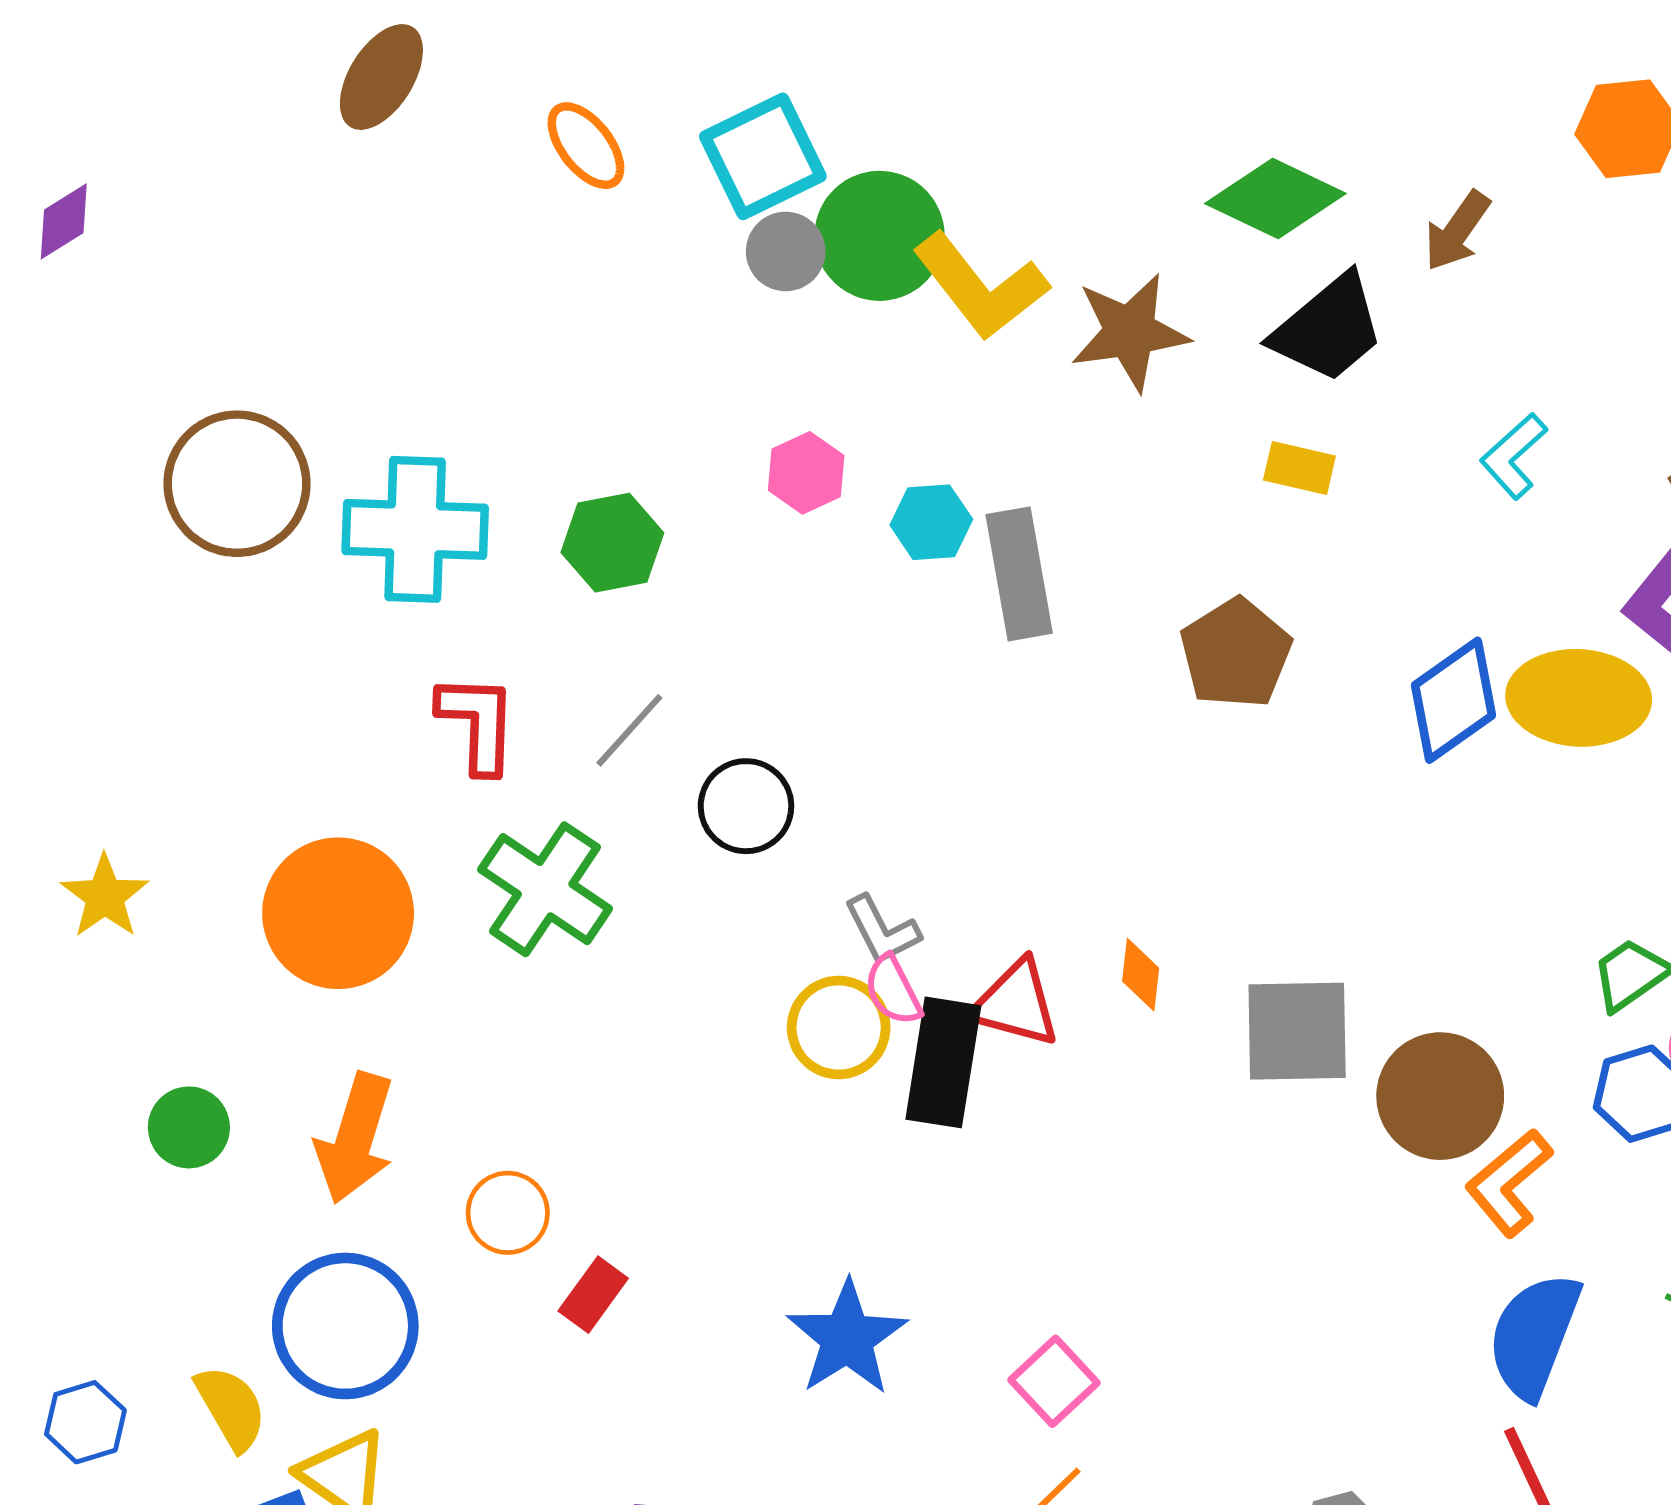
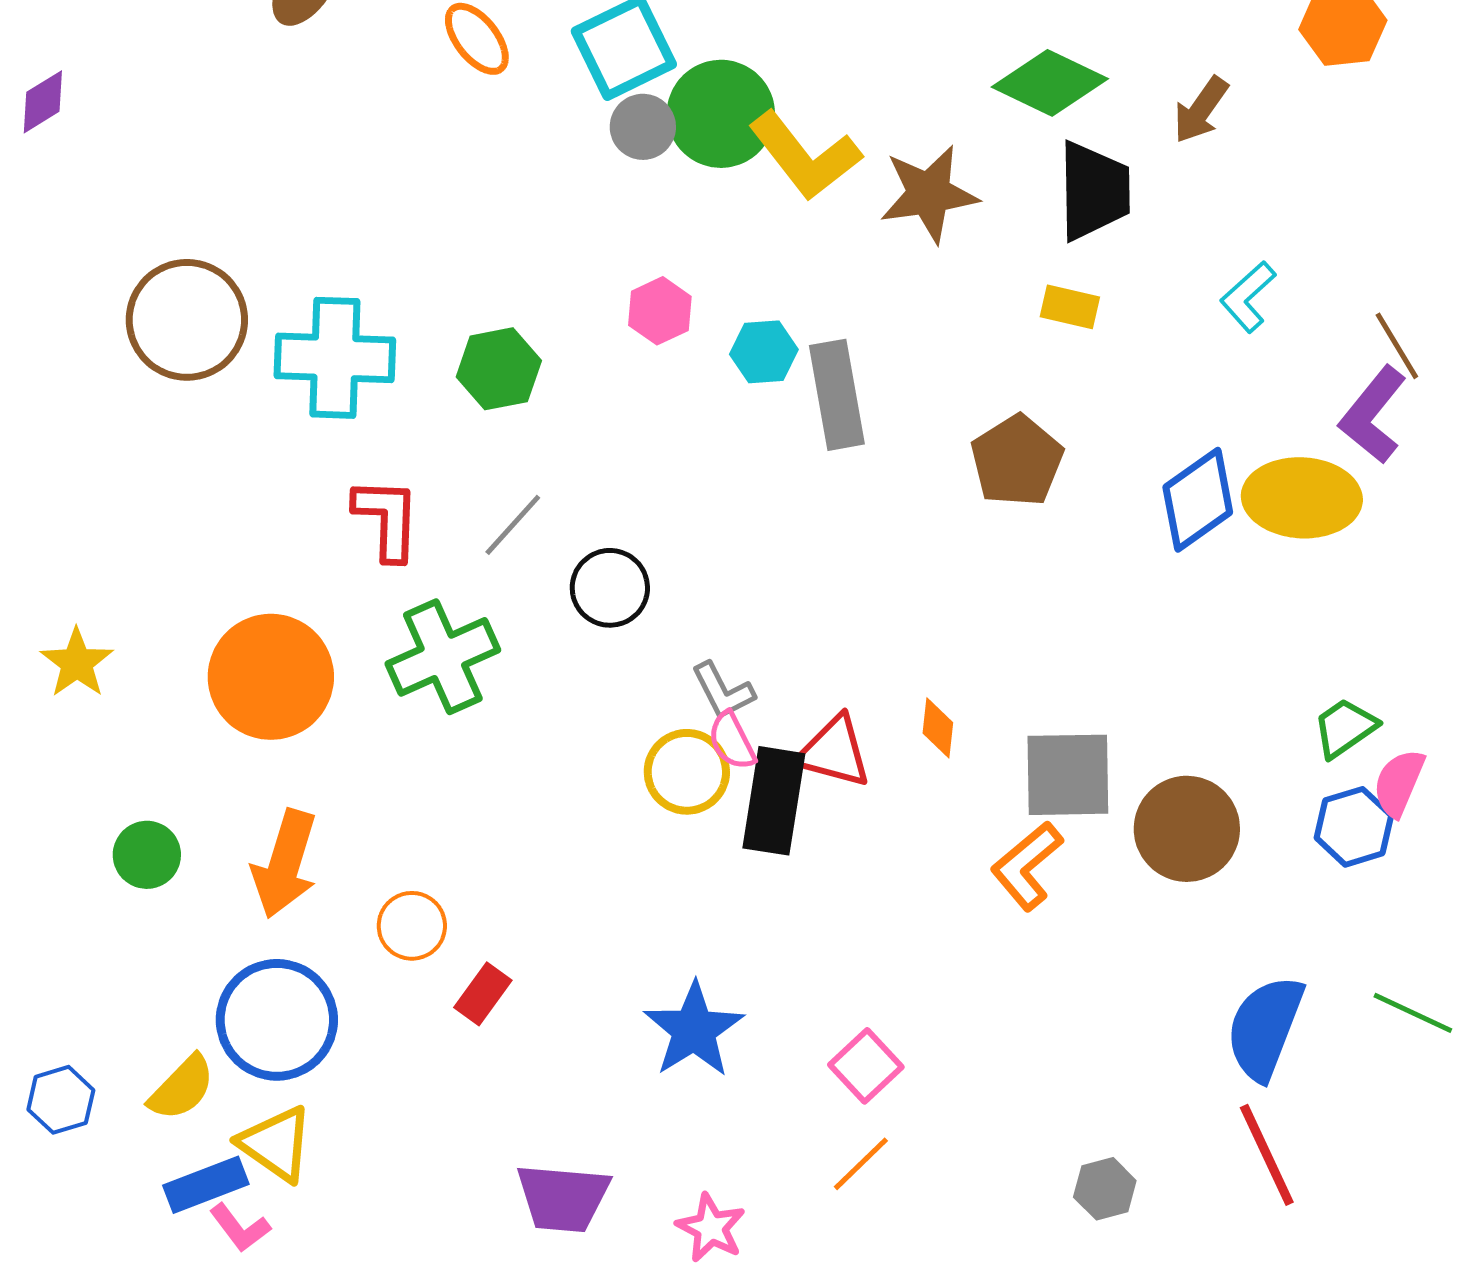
black trapezoid: (1328, 328) -> (1094, 191), turned -51
green cross: (545, 889) -> (443, 657), turned 32
orange L-shape: (1509, 1183) -> (1027, 866), moved
yellow semicircle: (231, 1408) -> (182, 1088), turned 74

